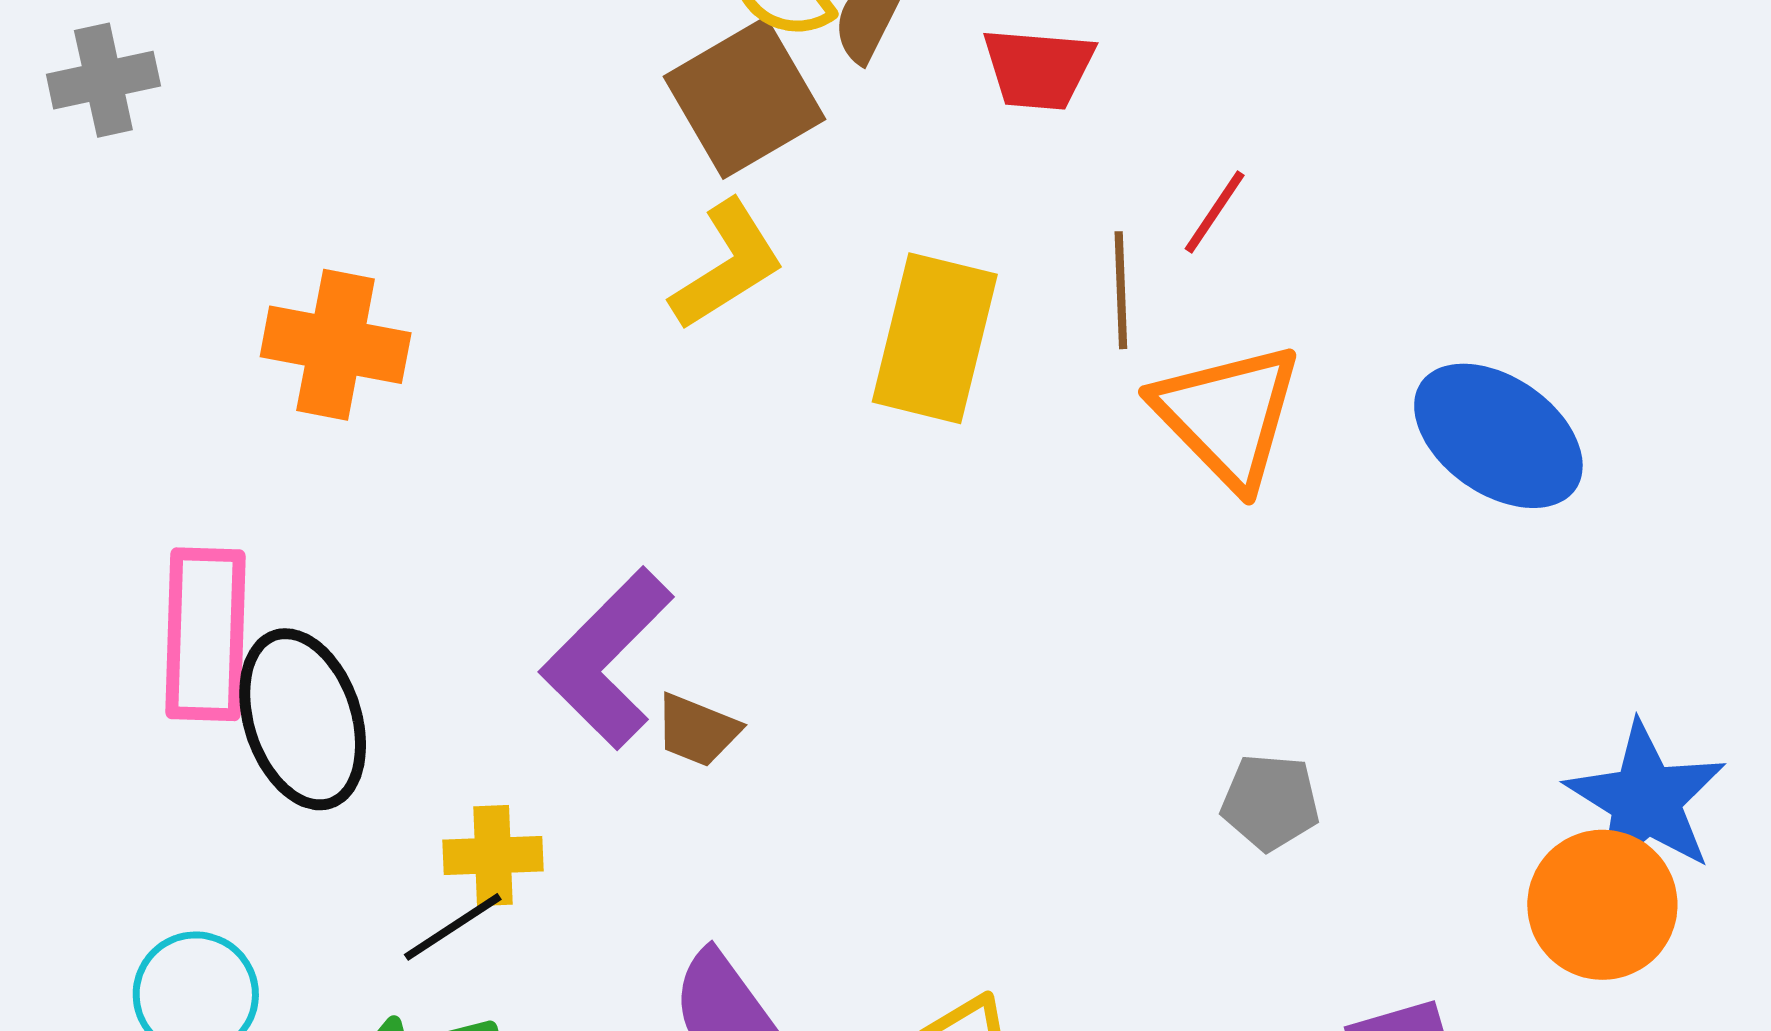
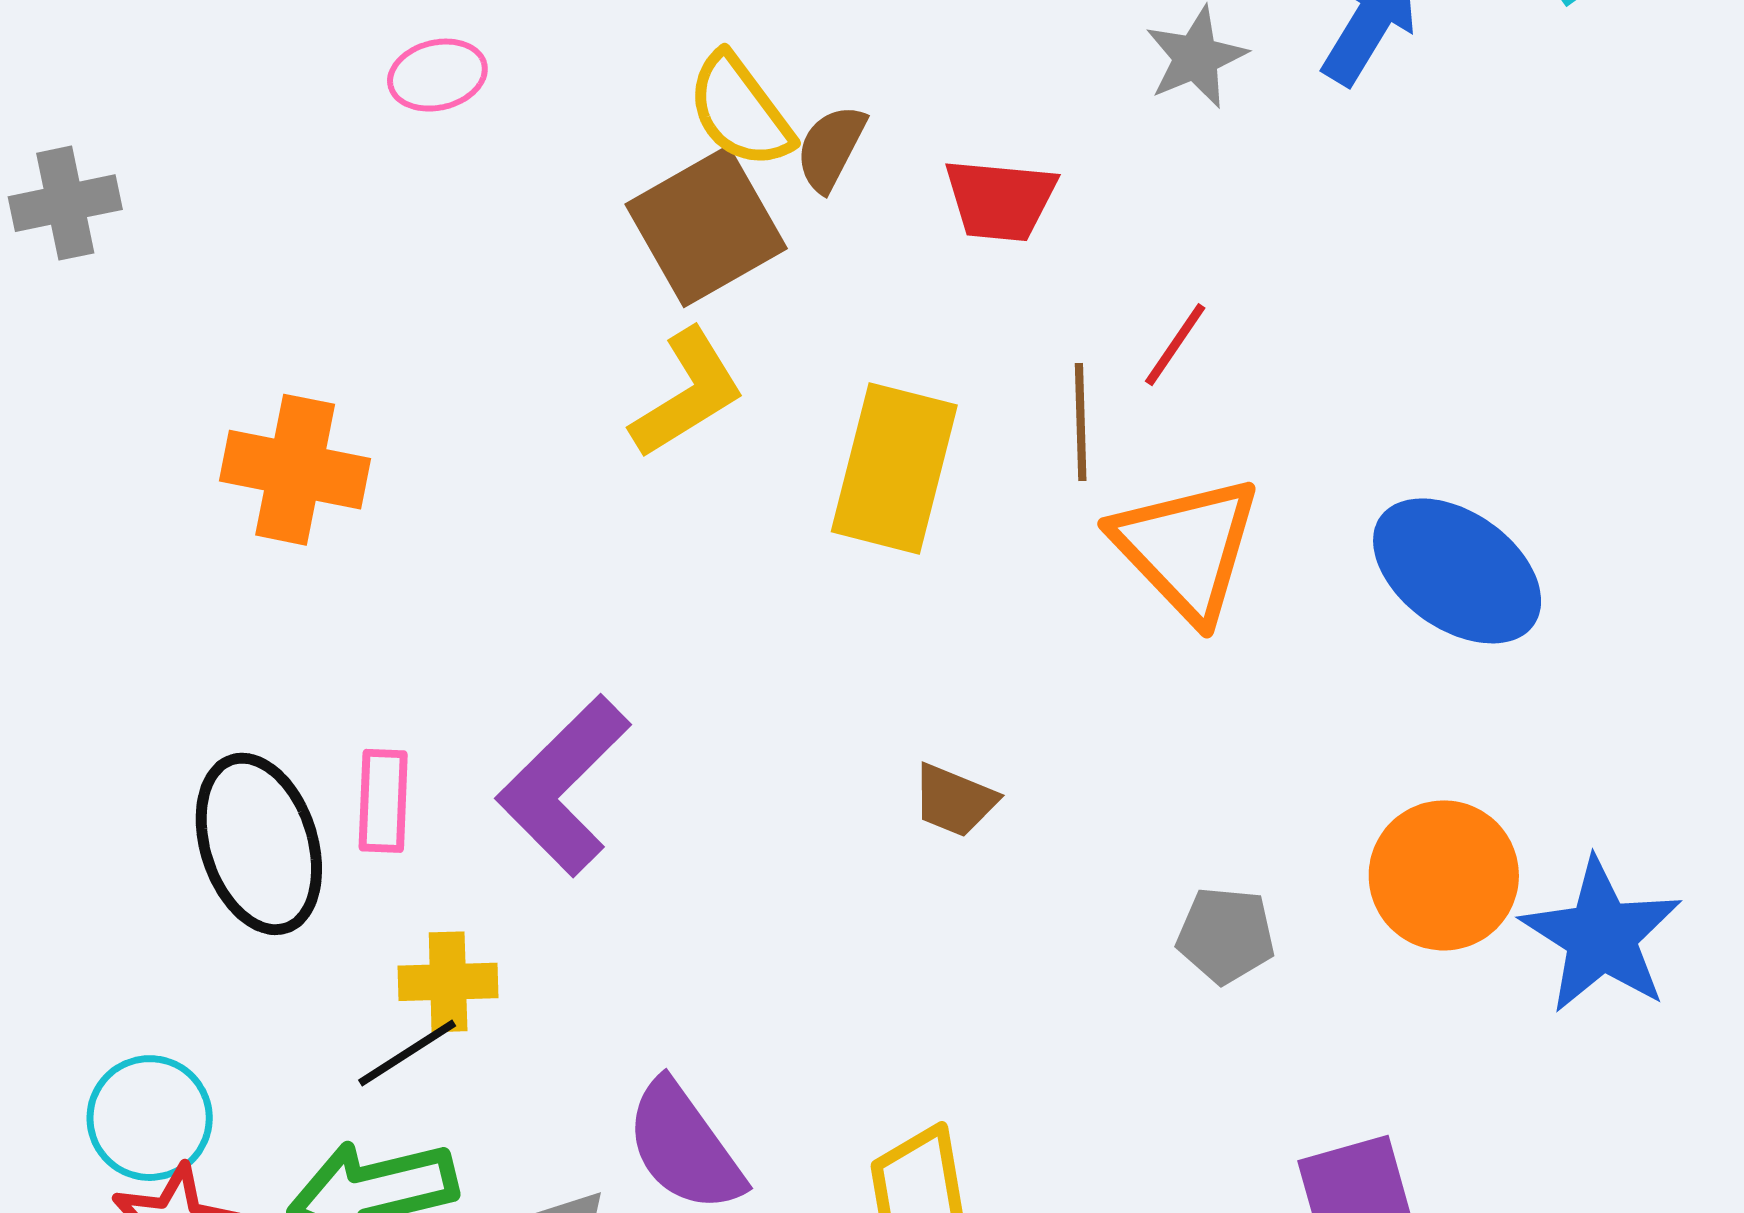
pink rectangle: (206, 634) -> (383, 801), moved, size x0.6
brown trapezoid: (697, 730) -> (954, 800), moved
orange circle: (1602, 905) -> (1444, 875), moved

